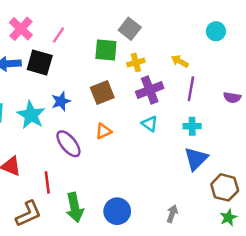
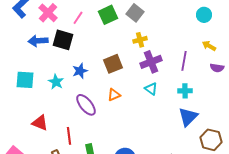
green square: (106, 50) -> (108, 15), moved, turned -30
yellow arrow: (180, 61) -> (209, 46), moved
cyan star: (31, 115) -> (56, 82), size x0.7

